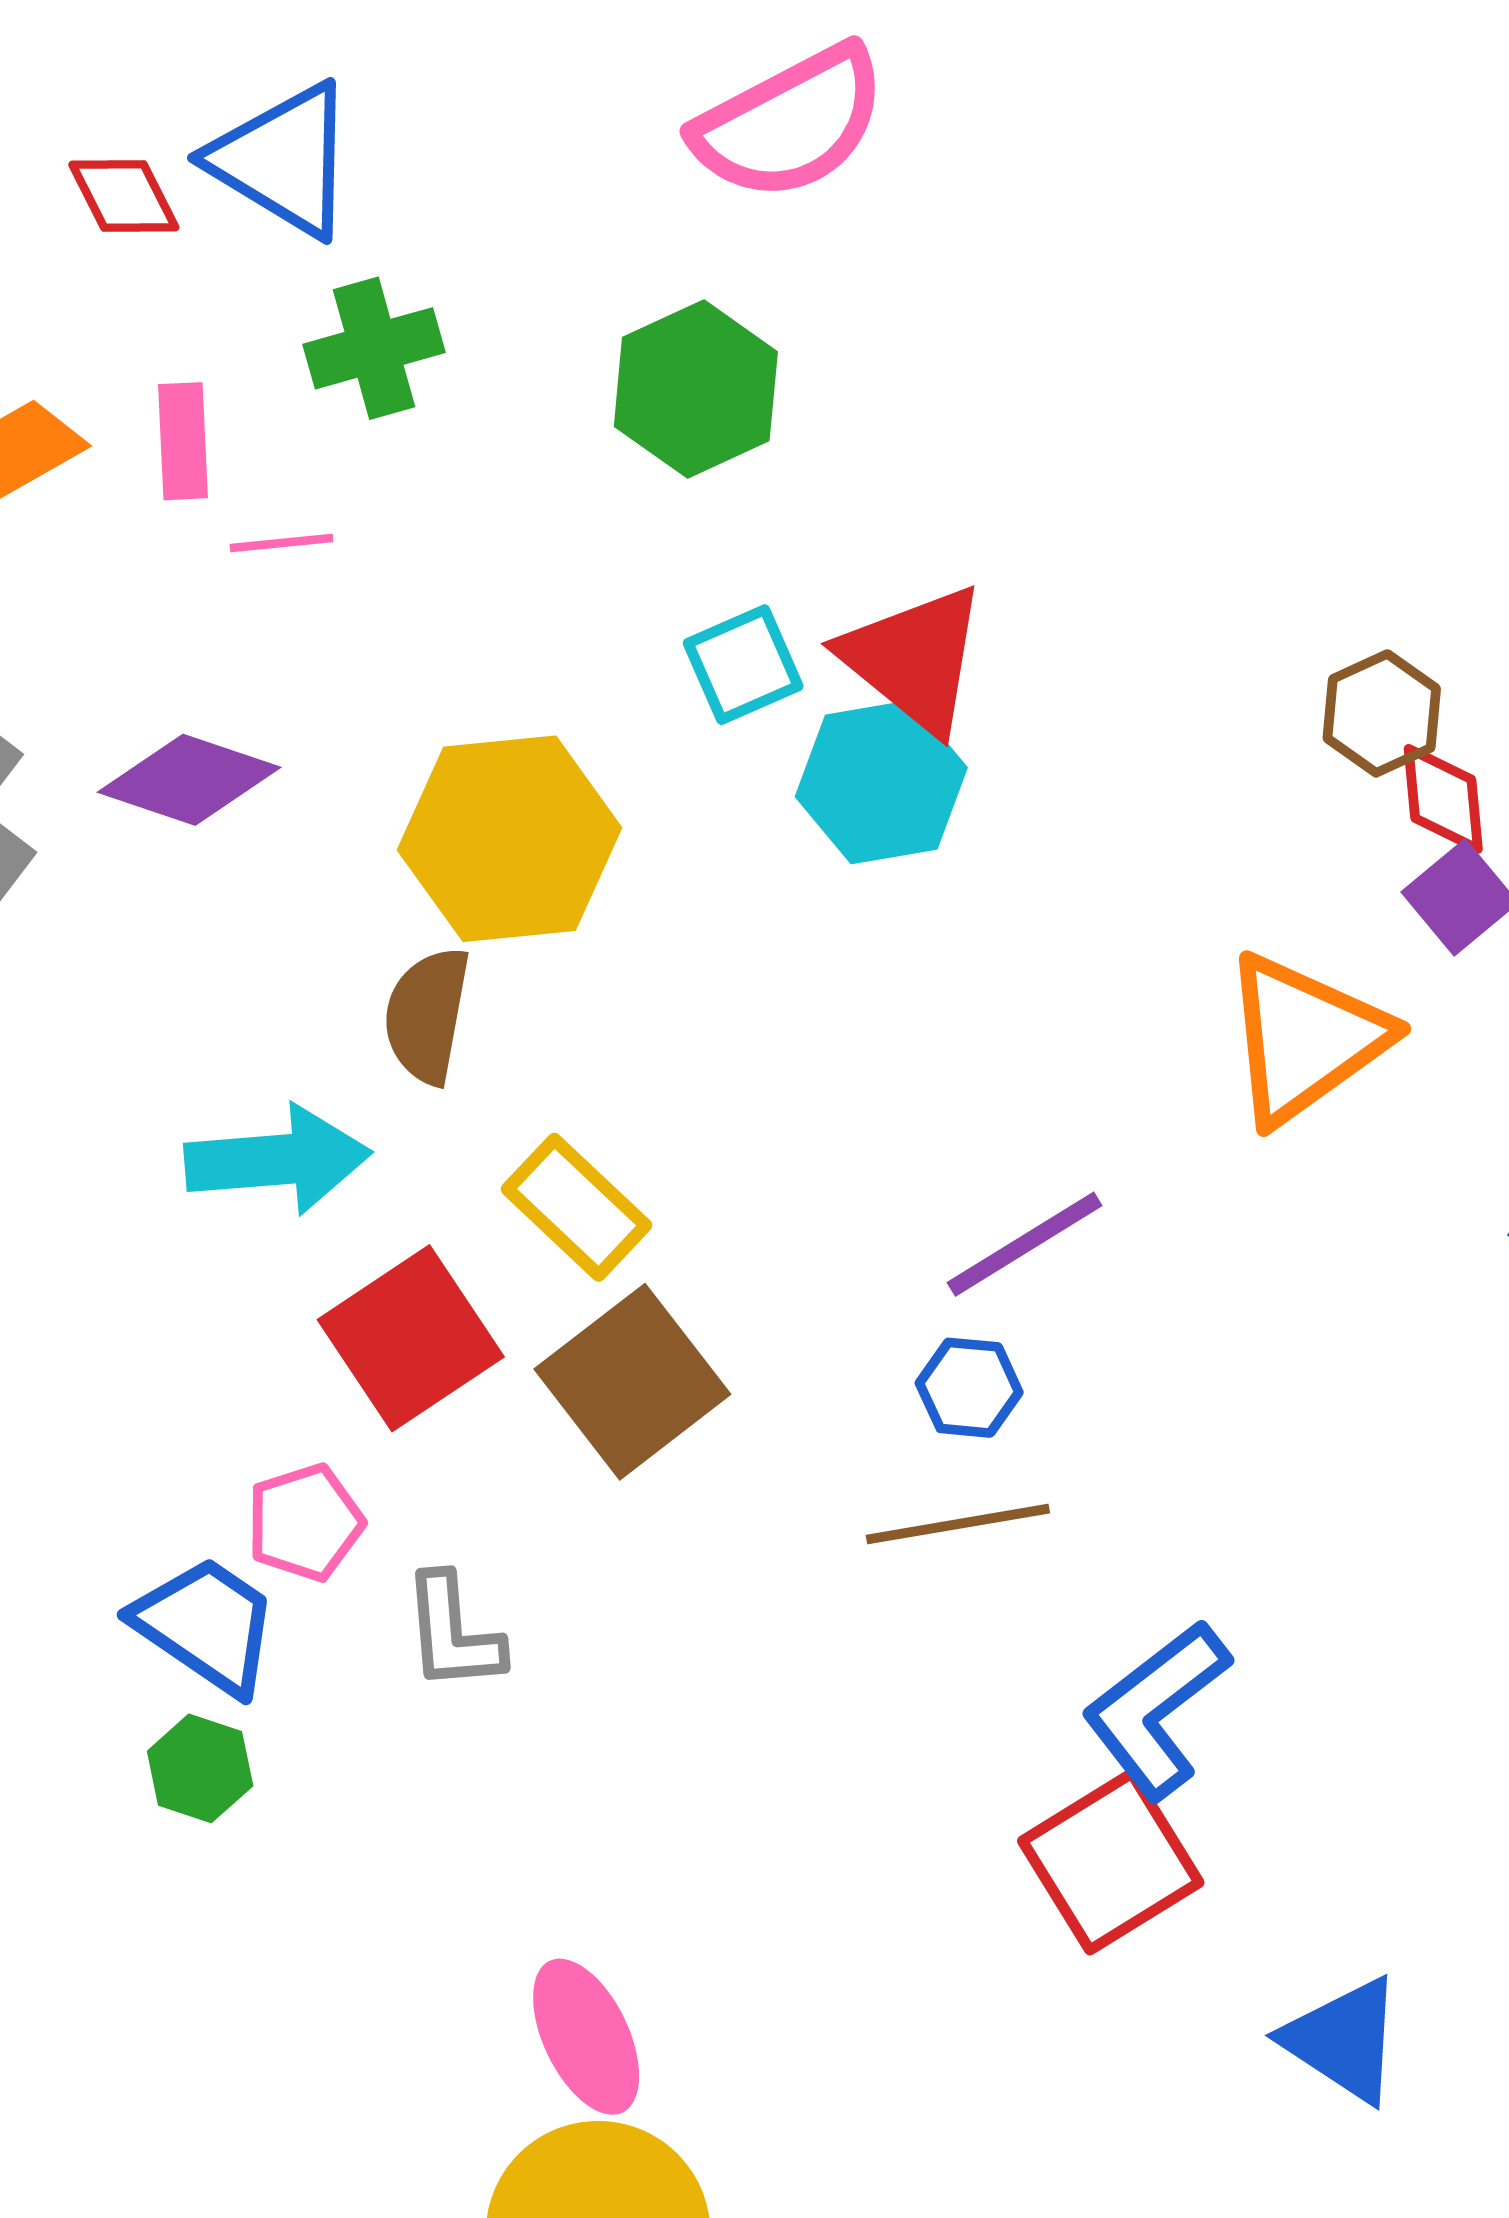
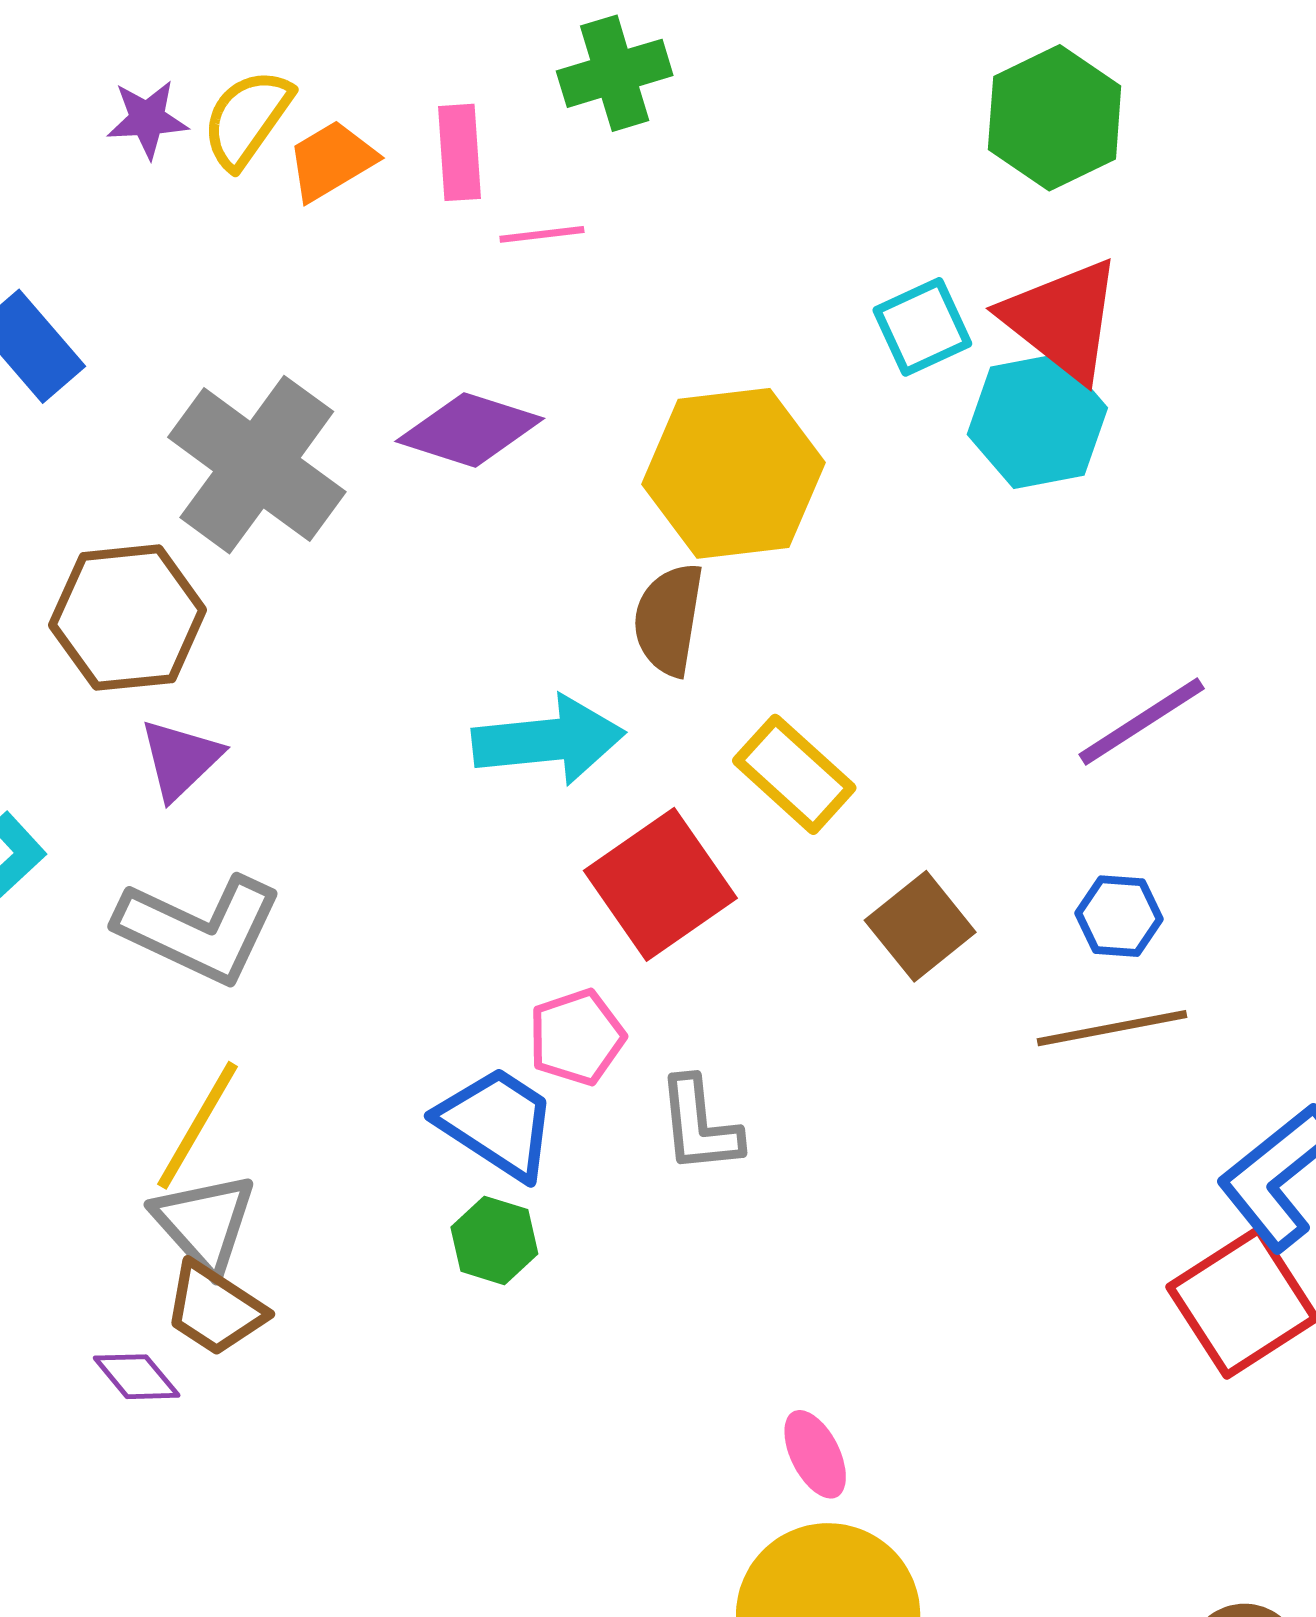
green hexagon: (696, 389) -> (1055, 118), moved
purple line: (1025, 1244) -> (1142, 721), moved
brown square: (632, 1382) -> (920, 926), moved, size x0.7
pink ellipse: (586, 2037) -> (815, 1454), size x0.7

